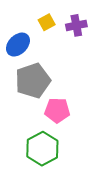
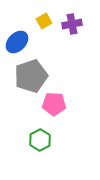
green hexagon: (42, 149) -> (40, 140), size x0.7

